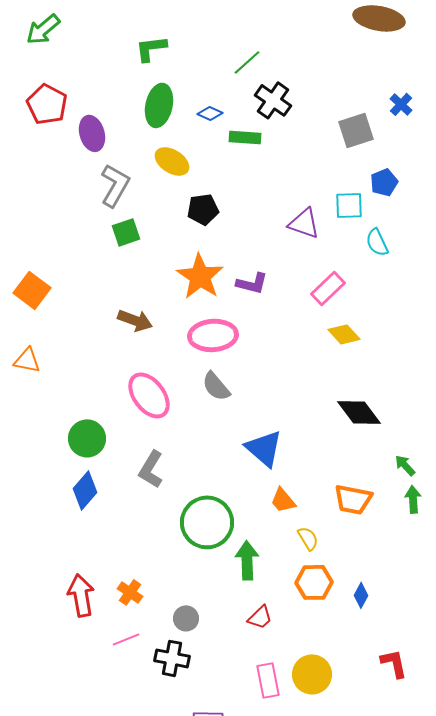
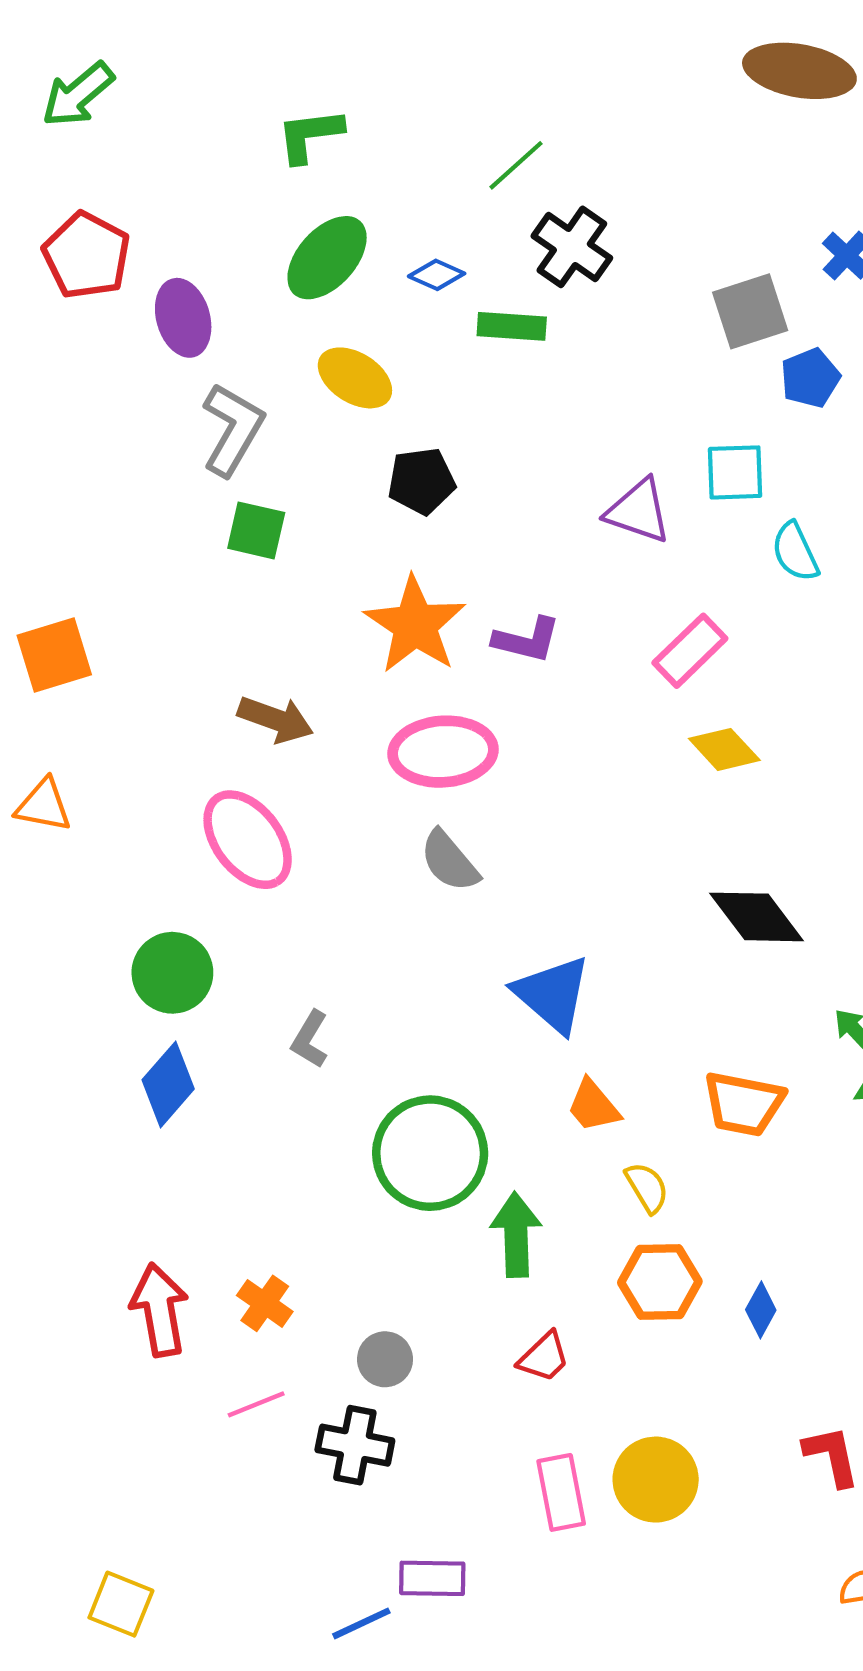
green ellipse: (159, 105) -> (327, 258), turned 30
blue pentagon: (384, 182) -> (810, 378), moved
green square: (126, 232) -> (256, 530), turned 32
orange square: (32, 290) -> (54, 655), turned 36
pink ellipse: (149, 395) -> (248, 840), moved
gray L-shape: (151, 469) -> (310, 1039), size x0.7

